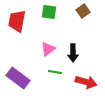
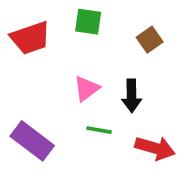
brown square: (83, 11) -> (150, 40), moved
red trapezoid: (17, 21) -> (30, 38), turned -120

